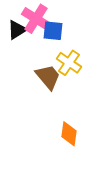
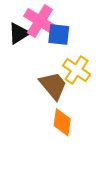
orange diamond: (69, 134) -> (62, 122), moved

